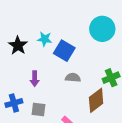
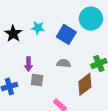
blue square: (64, 51) -> (66, 34), moved
gray square: (38, 109) -> (37, 80), moved

